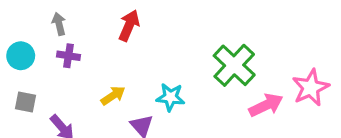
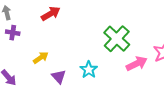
red arrow: (129, 25) -> (51, 14), turned 36
cyan star: (170, 97) -> (89, 70), moved, turned 30

